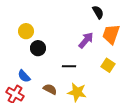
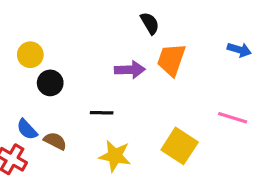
purple arrow: (86, 40) -> (130, 70), turned 48
yellow square: (108, 65) -> (180, 146), moved, size x1.5
brown semicircle: (50, 89) -> (55, 141), moved

